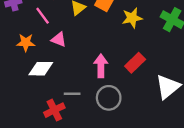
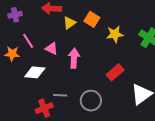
pink line: (43, 16) -> (28, 41), moved
orange star: (26, 43) -> (12, 54), moved
pink arrow: (101, 66) -> (74, 58), moved

